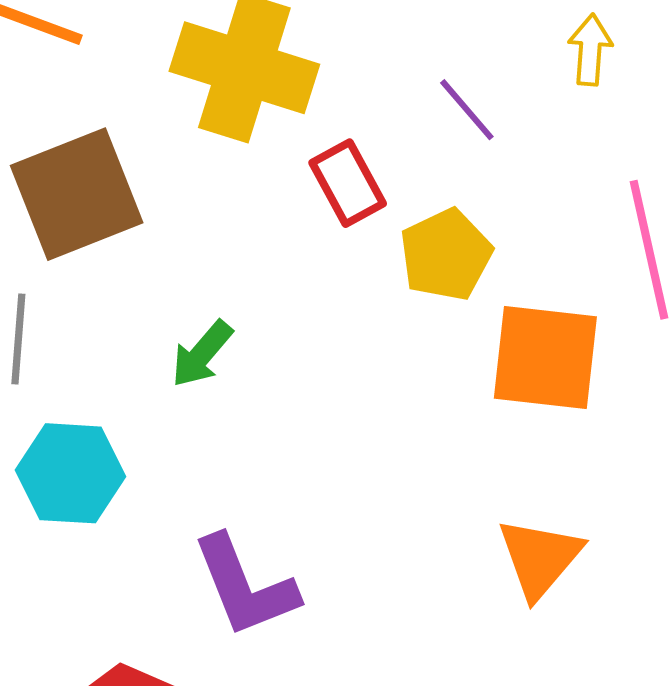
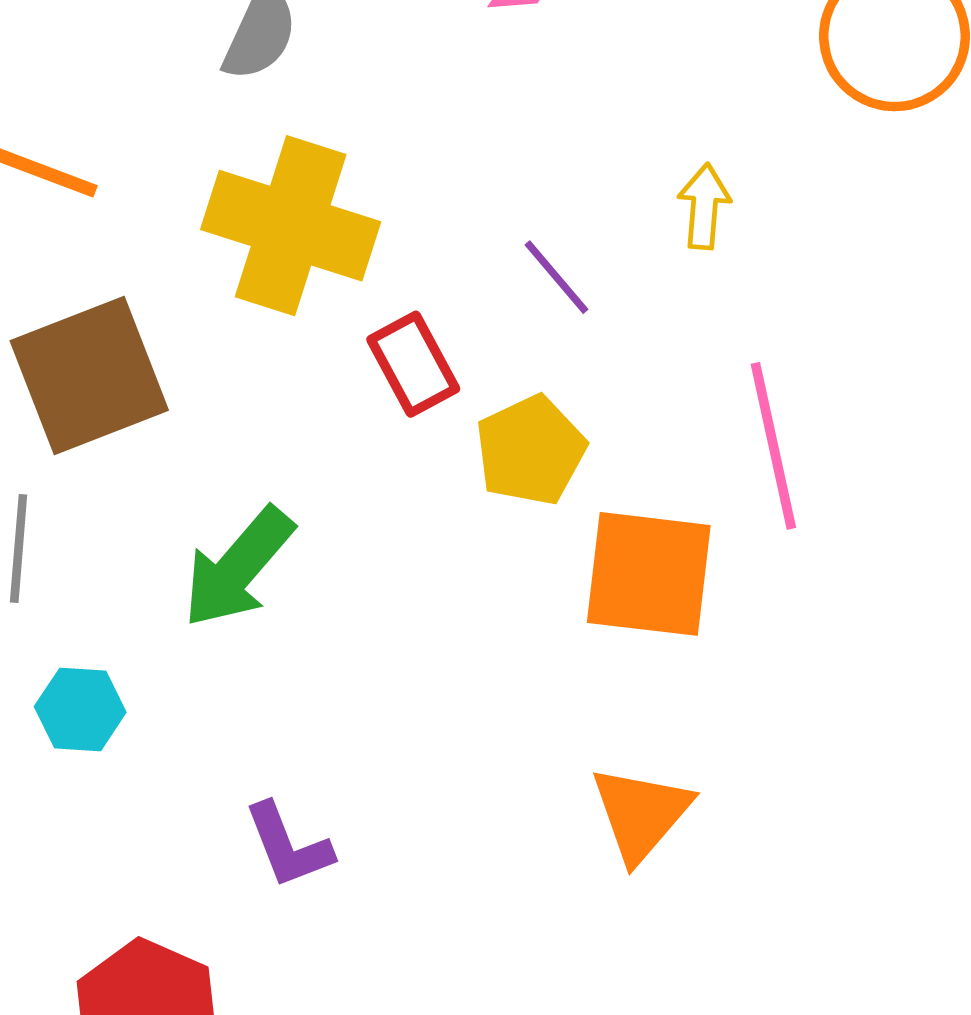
green arrow: (202, 354) -> (238, 567), size x1.5
cyan hexagon: (70, 473) -> (80, 709), size x0.7
purple L-shape: (245, 586) -> (288, 846), size x0.7

